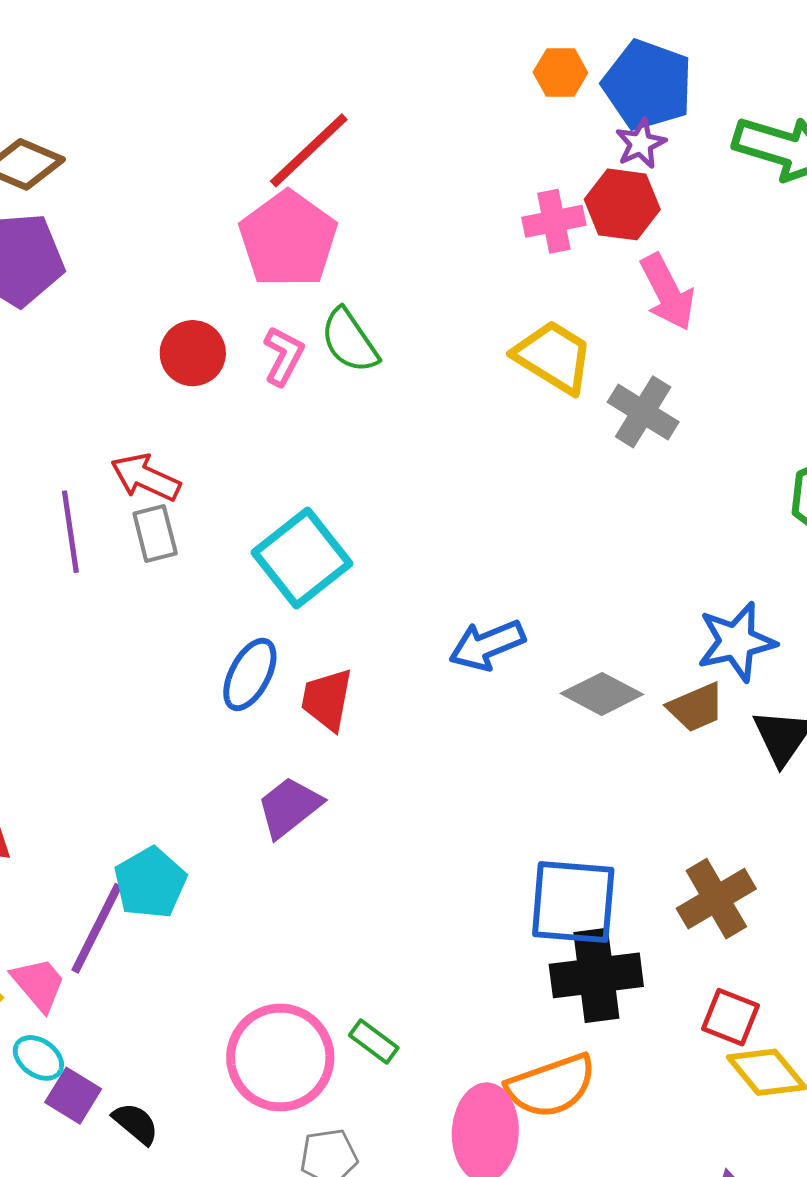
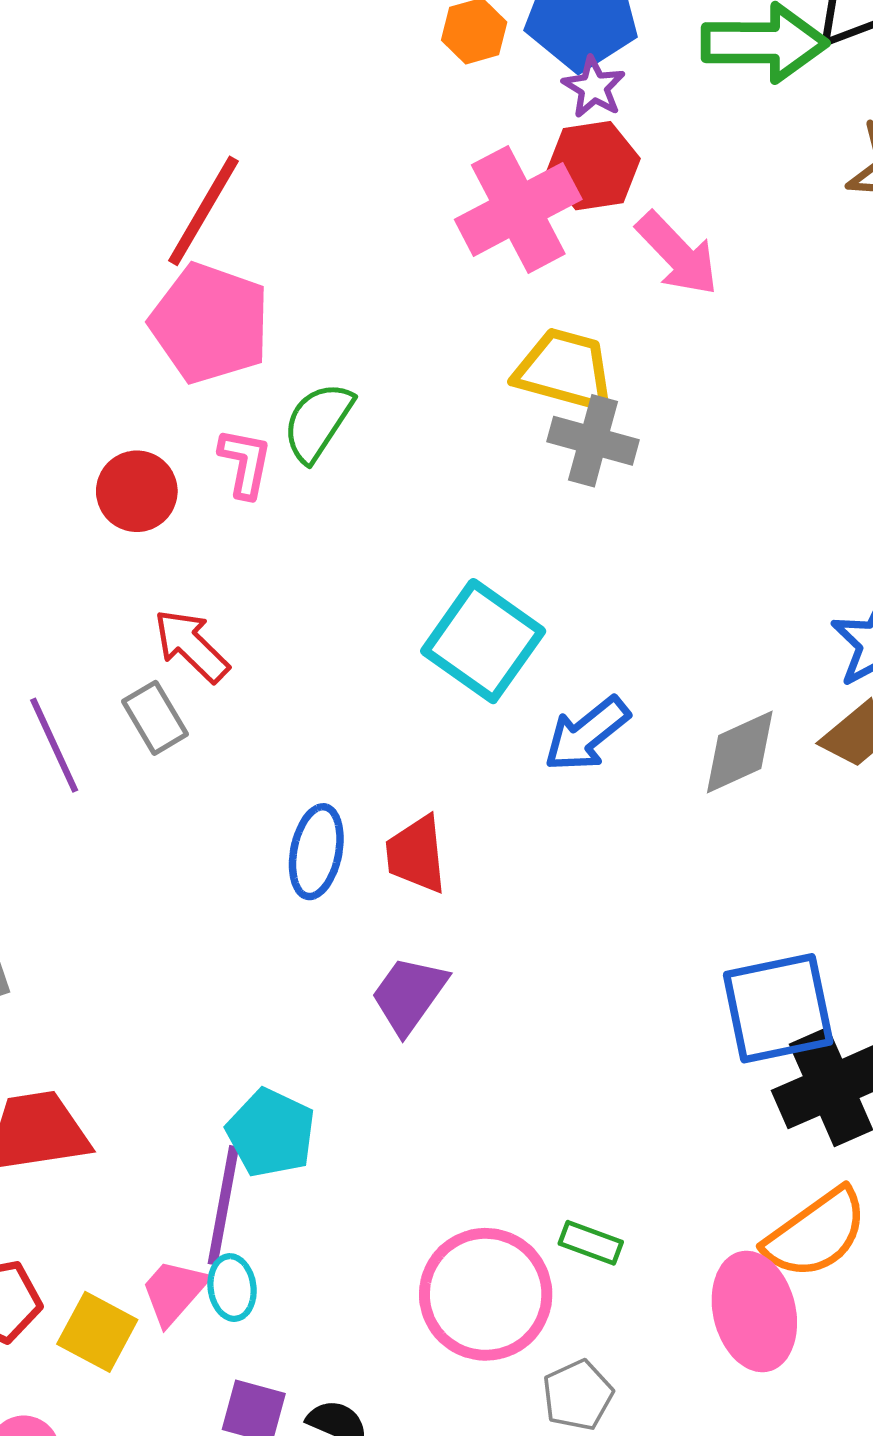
pink cross: (554, 221) -> (518, 209), size x1.6
green semicircle: (349, 341) -> (318, 422), turned 84
gray cross: (643, 412) -> (593, 441), moved
red arrow: (145, 477) -> (191, 646), moved, turned 36
cyan square: (302, 558) -> (483, 641), moved
gray diamond: (602, 694) -> (740, 752), turned -36
pink trapezoid: (39, 984) -> (174, 1292), turned -82
cyan ellipse: (38, 1058) -> (232, 1288), moved, turned 63

